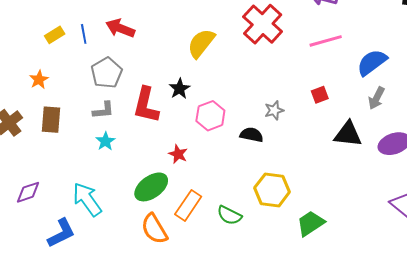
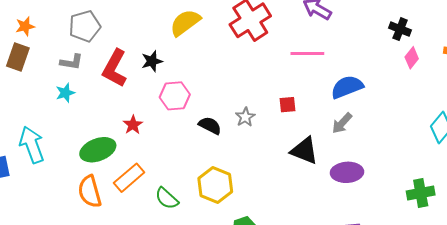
orange star: (39, 80) -> (25, 26), moved
gray star: (274, 110) -> (245, 117), moved, turned -30

